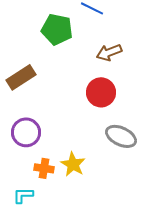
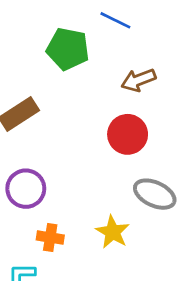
yellow star: (73, 164) -> (113, 232), moved

